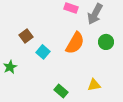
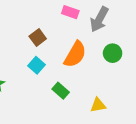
brown square: (26, 36) -> (38, 37), moved
green rectangle: (61, 91) -> (61, 91), moved

